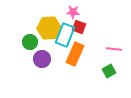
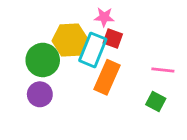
green circle: (30, 42) -> (43, 60), size x1.5
purple circle: (42, 59) -> (40, 94), moved
green square: (109, 71) -> (156, 101), turned -32

